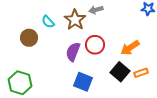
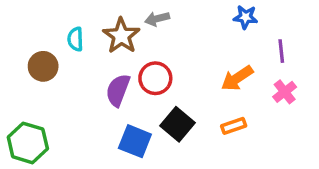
cyan semicircle: (48, 22) -> (75, 39), turned 40
orange arrow: (130, 48) -> (237, 78), moved
black square: (120, 72) -> (177, 124), moved

